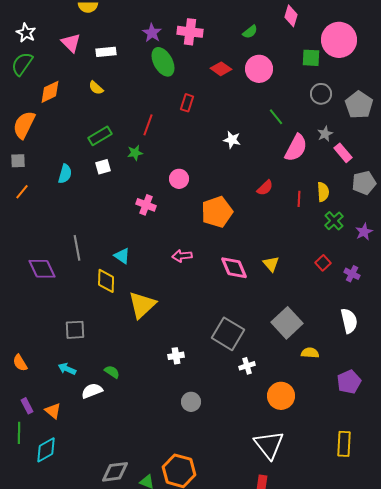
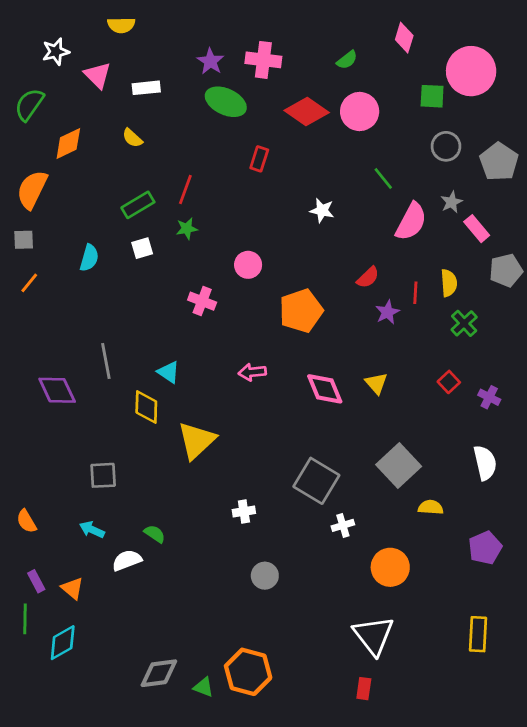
white star: (26, 33) -> (56, 52), moved, turned 30
green ellipse: (163, 62) -> (226, 102), turned -36
red diamond: (221, 69) -> (307, 112), size x1.4
red line: (148, 125) -> (185, 190), moved
purple star: (364, 232) -> (387, 312), moved

